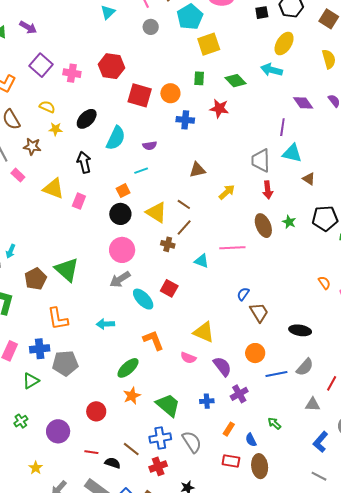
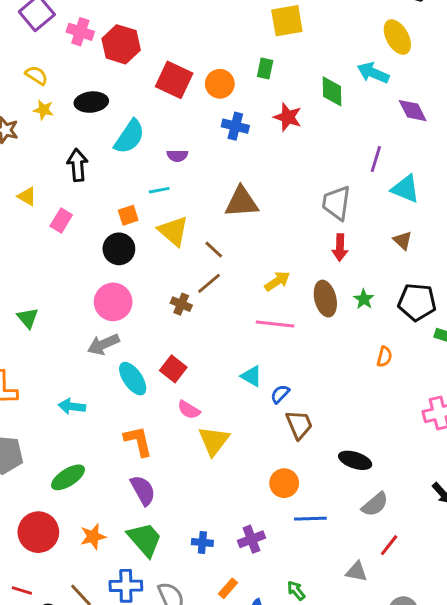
yellow ellipse: (284, 44) -> (397, 37), turned -70
red hexagon: (111, 66) -> (121, 44), moved
green diamond: (236, 81) -> (332, 91), moved, turned 35
purple diamond: (303, 103) -> (413, 111), moved
black ellipse: (87, 119) -> (91, 102), turned 30
cyan triangle: (292, 153) -> (405, 189), moved
brown triangle: (197, 170) -> (242, 202), size x1.4
yellow triangle: (54, 189) -> (27, 196), size x0.6
yellow arrow: (227, 192) -> (277, 281), moved
yellow triangle: (156, 212) -> (173, 231), moved
cyan triangle: (202, 261) -> (251, 376), moved
green triangle: (67, 270) -> (28, 318), size x0.6
orange semicircle: (324, 283) -> (384, 357), moved, turned 40
yellow triangle: (204, 332) -> (214, 441), turned 35
pink semicircle: (188, 358) -> (189, 410), moved
purple semicircle: (222, 366) -> (143, 490), moved
gray semicircle: (305, 367) -> (375, 504), moved
green ellipse: (128, 368) -> (68, 477), moved
orange star: (132, 396) -> (93, 537), moved
red circle: (96, 411) -> (38, 532), size x1.4

